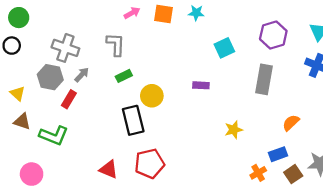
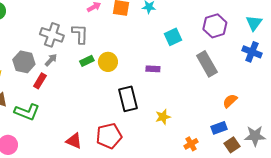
gray cross: (65, 48) -> (52, 35), moved
gray rectangle: (264, 79) -> (207, 64), turned -40
yellow circle: (152, 96) -> (108, 62), moved
black rectangle: (133, 120) -> (128, 99), moved
yellow star: (234, 130) -> (163, 117), moved
orange cross: (258, 173) -> (191, 144), moved

